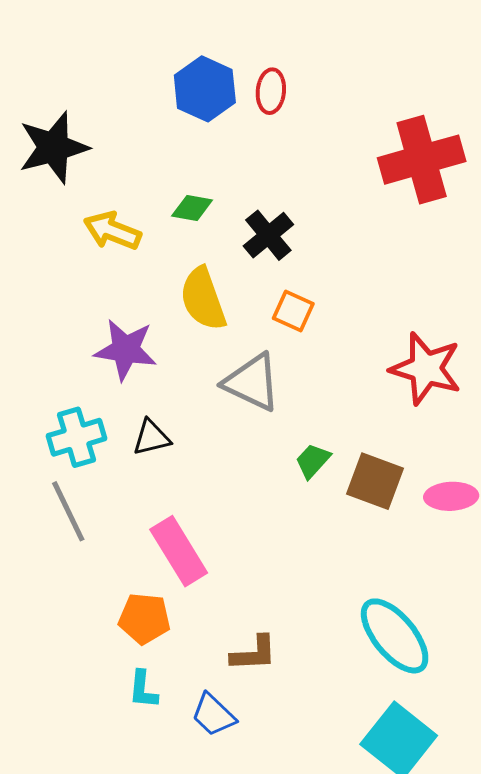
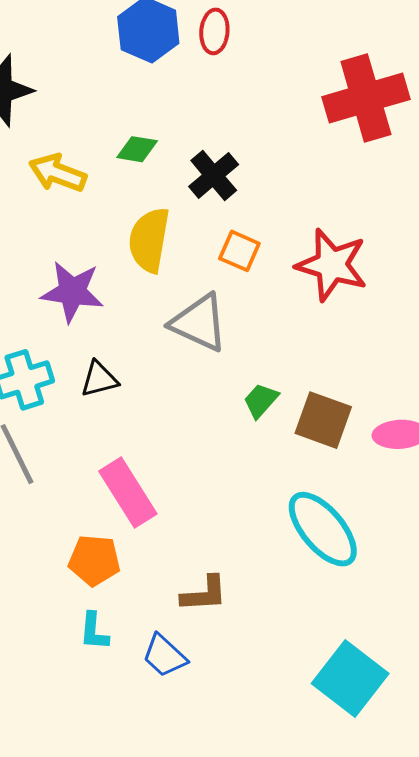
yellow semicircle: (203, 299) -> (149, 240), turned 30
red star: (426, 369) -> (332, 265), moved
cyan ellipse: (395, 636) -> (323, 529), moved

